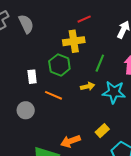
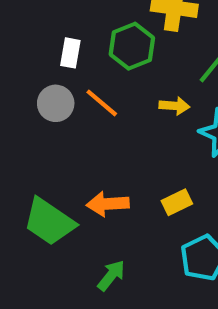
gray circle: (26, 110) -> (56, 103), moved

